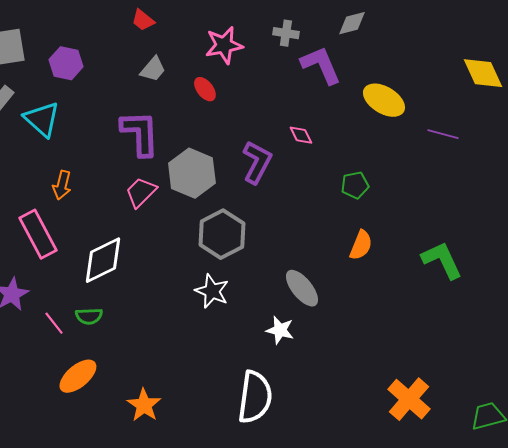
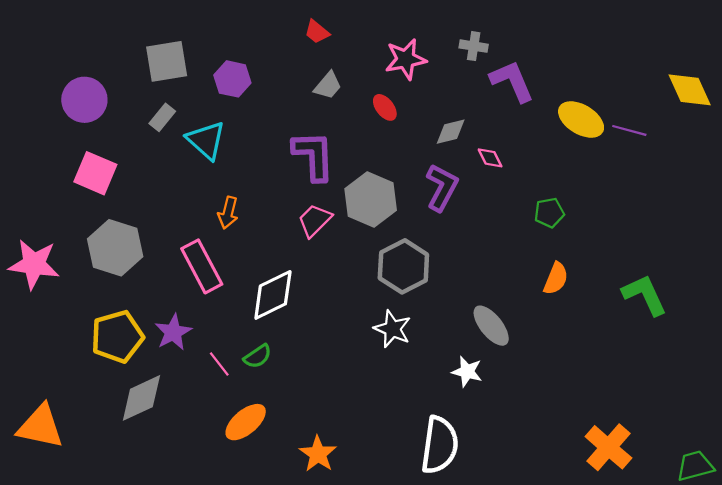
gray diamond: (352, 23) -> (451, 132), moved
purple line: (443, 134) -> (629, 130), moved
green semicircle: (89, 316) -> (258, 356), turned -32

